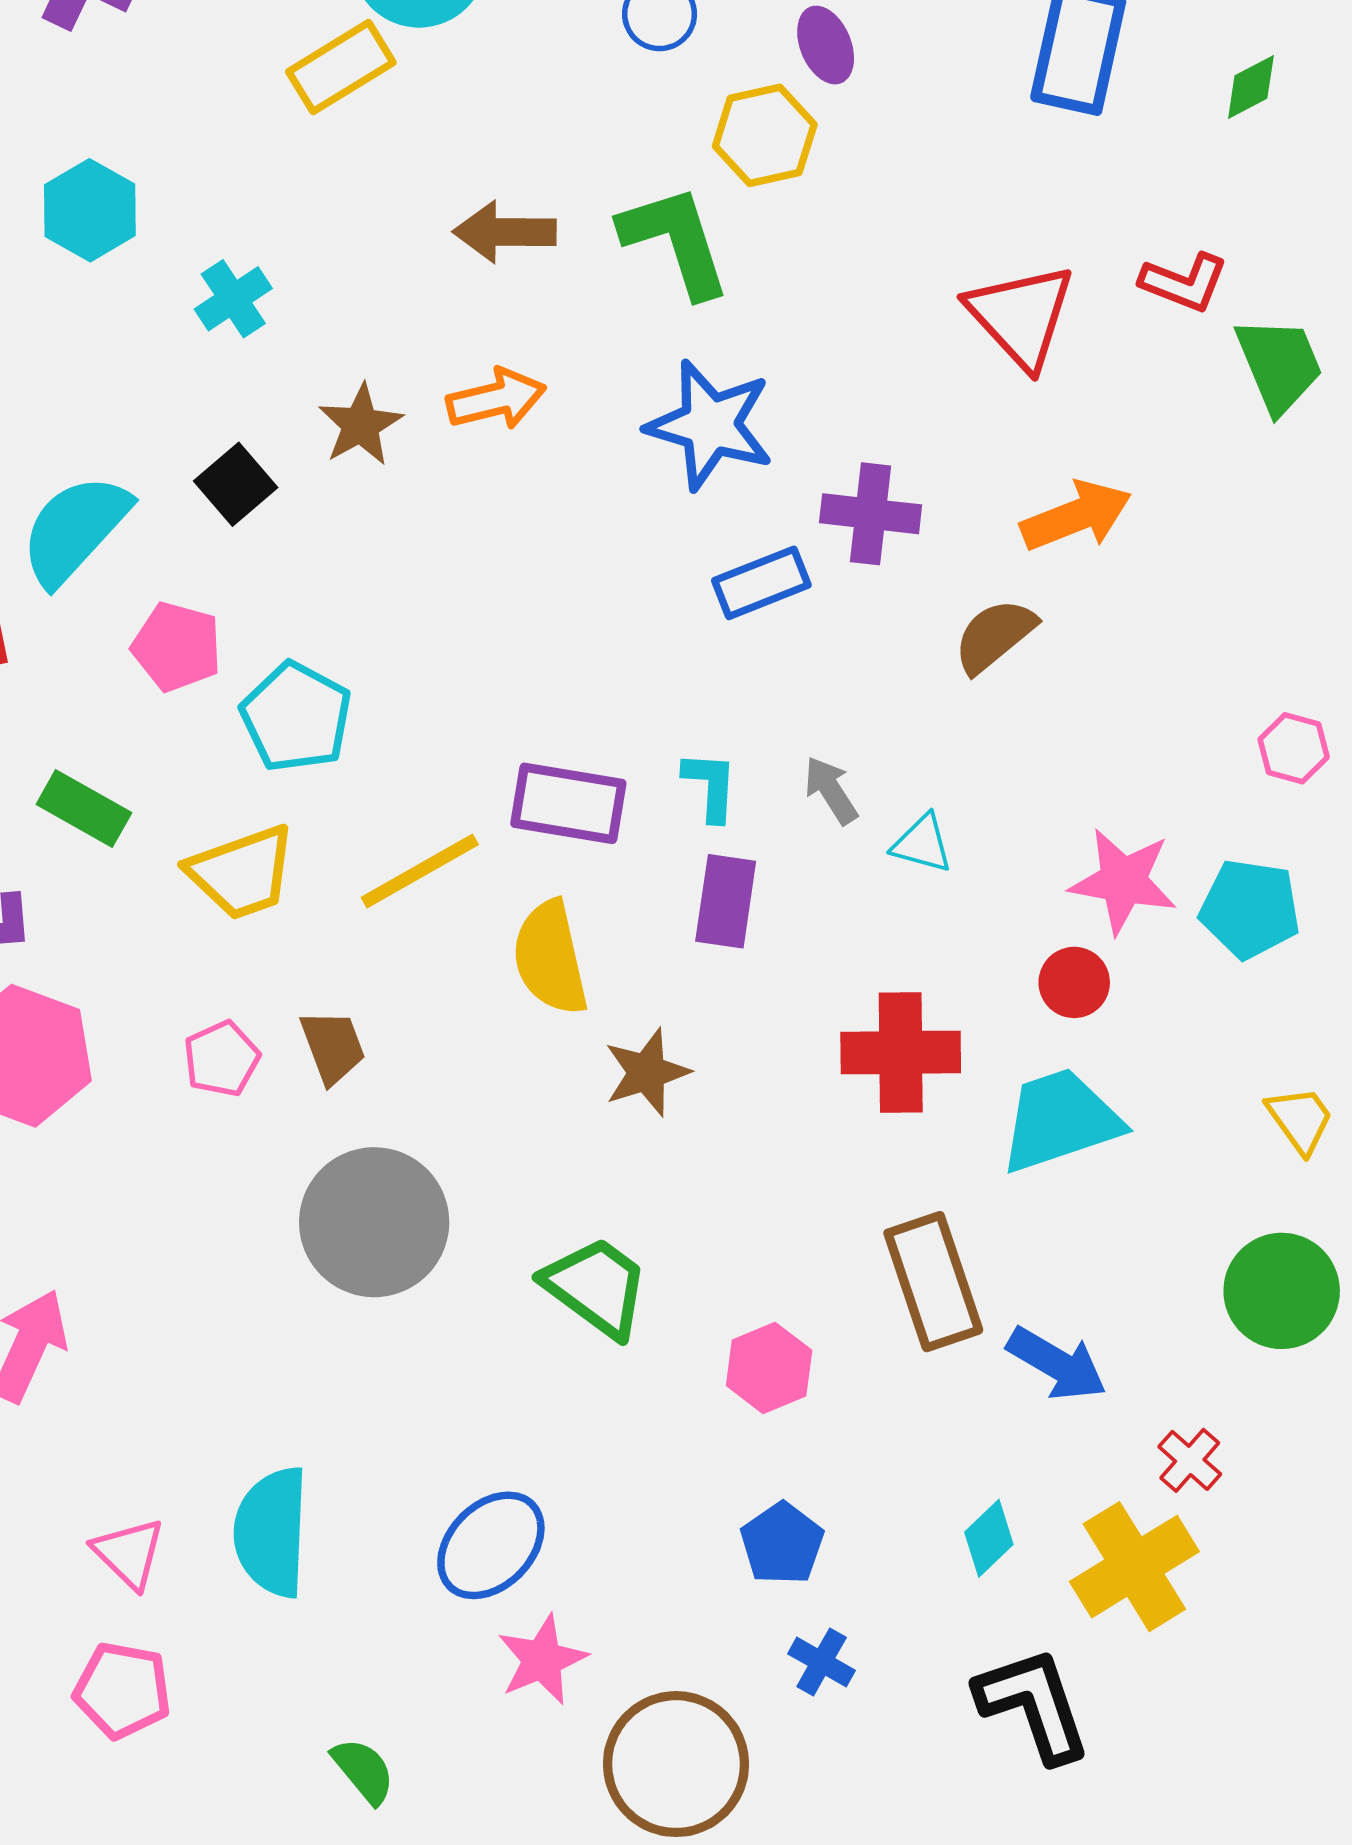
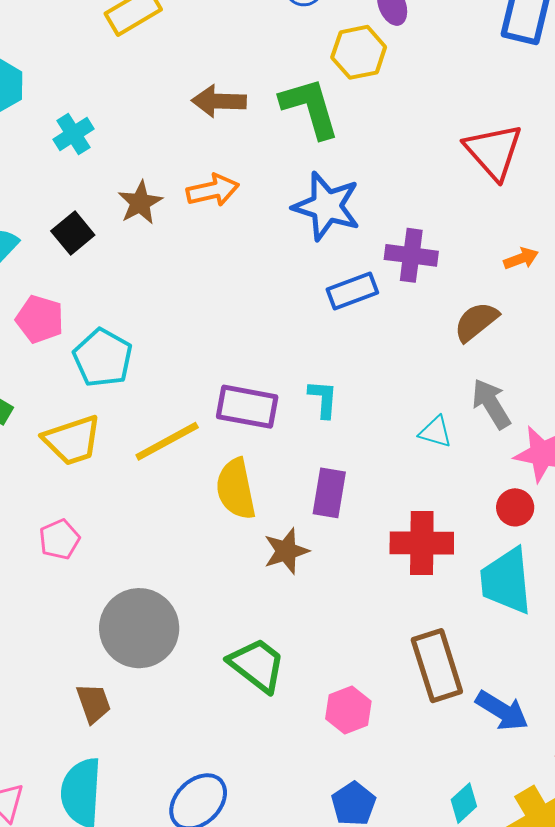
orange arrow: (1076, 516) -> (521, 259), size x0.6
gray arrow: (831, 790) -> (491, 404), moved, size x1.4
purple rectangle: (726, 901) -> (329, 493), moved
brown trapezoid: (333, 1047) -> (94, 703), moved
cyan trapezoid: (1060, 1120) -> (506, 581), turned -78

